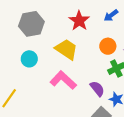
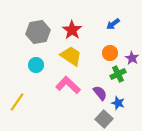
red star: (79, 21) -> (72, 30), moved

